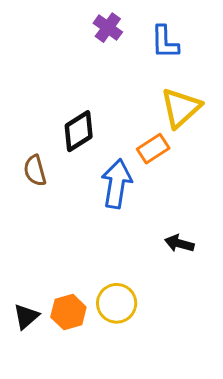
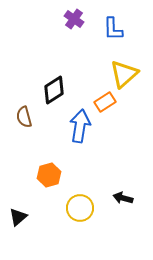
black arrow: (179, 243) -> (123, 198), moved
orange hexagon: (68, 312) -> (49, 175), moved

